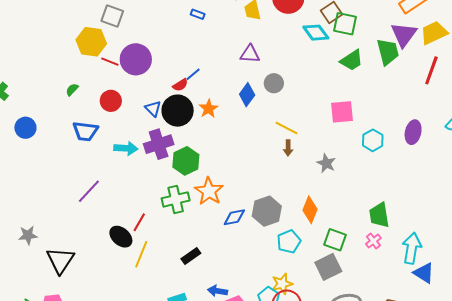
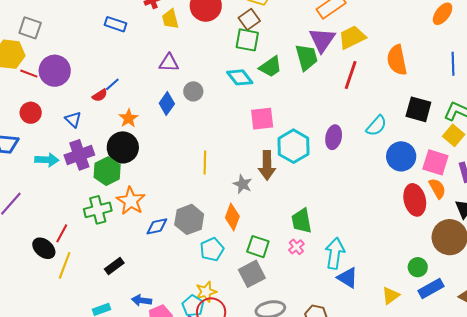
blue rectangle: (198, 14) -> (115, 24), size x1.5
green square: (345, 24) -> (247, 40), moved
cyan diamond: (316, 33) -> (240, 77), moved
black circle: (178, 111) -> (123, 147), moved
yellow line: (287, 128) -> (205, 162), moved, turned 65
cyan hexagon: (373, 140) -> (293, 146), size x1.5
brown arrow: (288, 148) -> (267, 165), moved, size x1.8
gray star: (326, 163) -> (243, 184), moved

